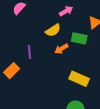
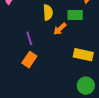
yellow semicircle: (53, 30) -> (48, 12), turned -49
orange rectangle: (12, 71) -> (29, 60), moved

